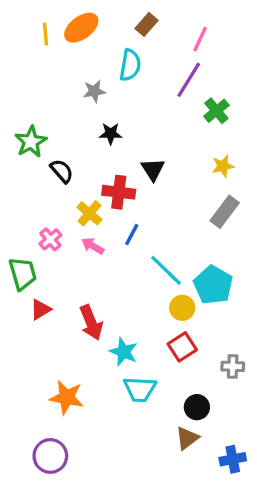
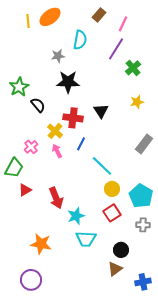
brown rectangle: (146, 24) -> (99, 15), moved
black star: (111, 134) -> (68, 82), size x1.6
black triangle: (153, 169) -> (101, 111), moved
gray rectangle: (225, 212) -> (144, 144), moved
pink arrow: (93, 246) -> (57, 151), turned 32
green trapezoid: (23, 274) -> (14, 168), turned 45
cyan pentagon: (213, 285) -> (141, 196), moved
cyan star: (124, 352) -> (76, 216), turned 30

